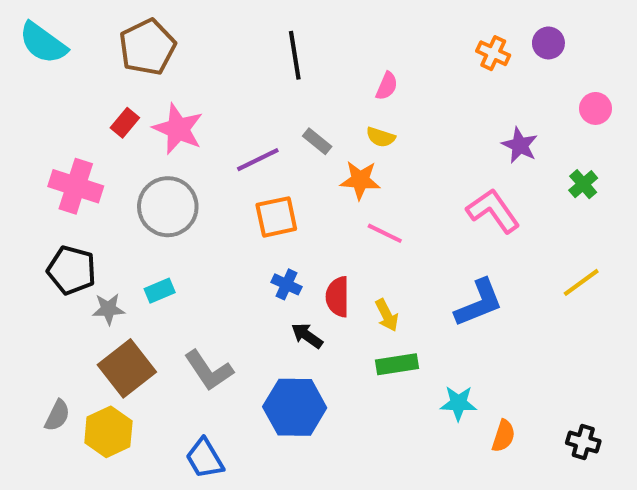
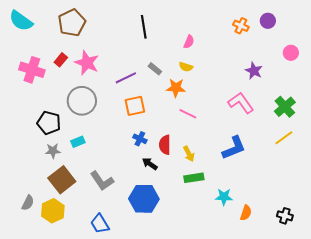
green cross: (583, 184) -> (285, 107), moved, size x1.5
pink cross: (76, 186) -> (32, 70), moved
black pentagon: (72, 270) -> (49, 123), moved

